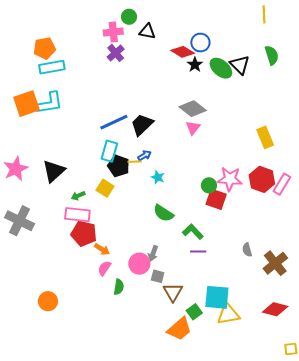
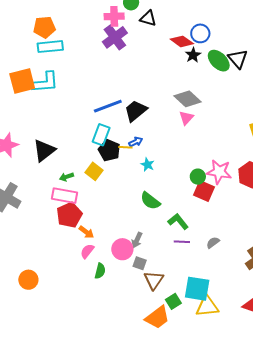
purple cross: (116, 53) -> (115, 37), size x1.4
red pentagon: (84, 234) -> (69, 215), turned 30
gray semicircle: (247, 250) -> (213, 243), moved, turned 64

